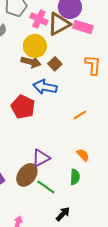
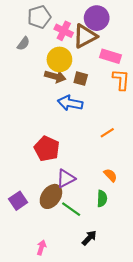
pink rectangle: (83, 27) -> (110, 56), moved
brown square: (55, 64) -> (81, 79), turned -32
red pentagon: (23, 107) -> (47, 149), moved

